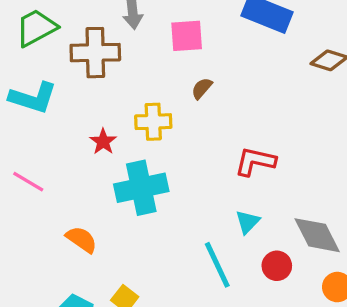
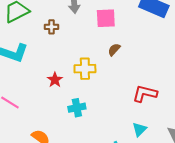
brown cross: (95, 53) -> (51, 27), size x0.5
cyan cross: (141, 188) -> (77, 108), size x0.6

